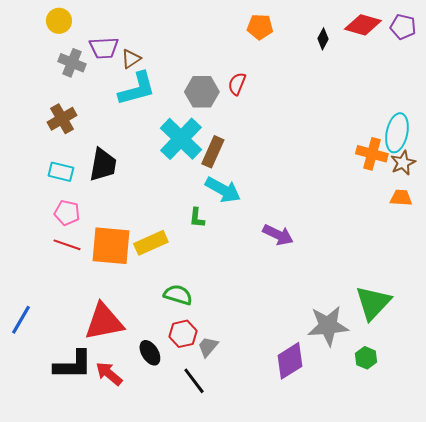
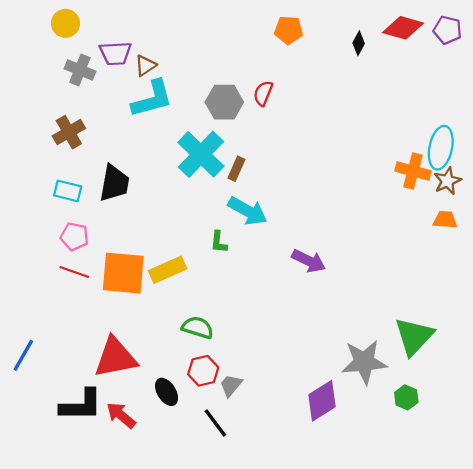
brown rectangle: (213, 152) -> (236, 169), size x0.7

